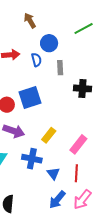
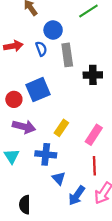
gray rectangle: (60, 68) -> (67, 55), size x1.5
blue triangle: (53, 173) -> (59, 178), moved

